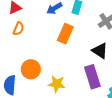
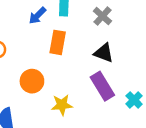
orange circle: (31, 69) -> (32, 81), moved

